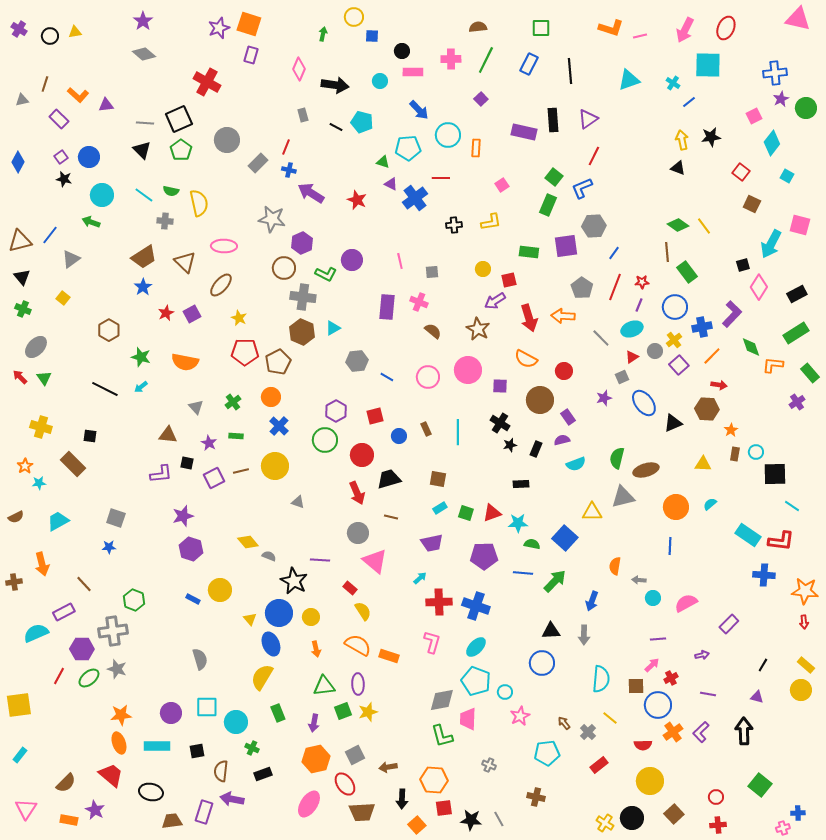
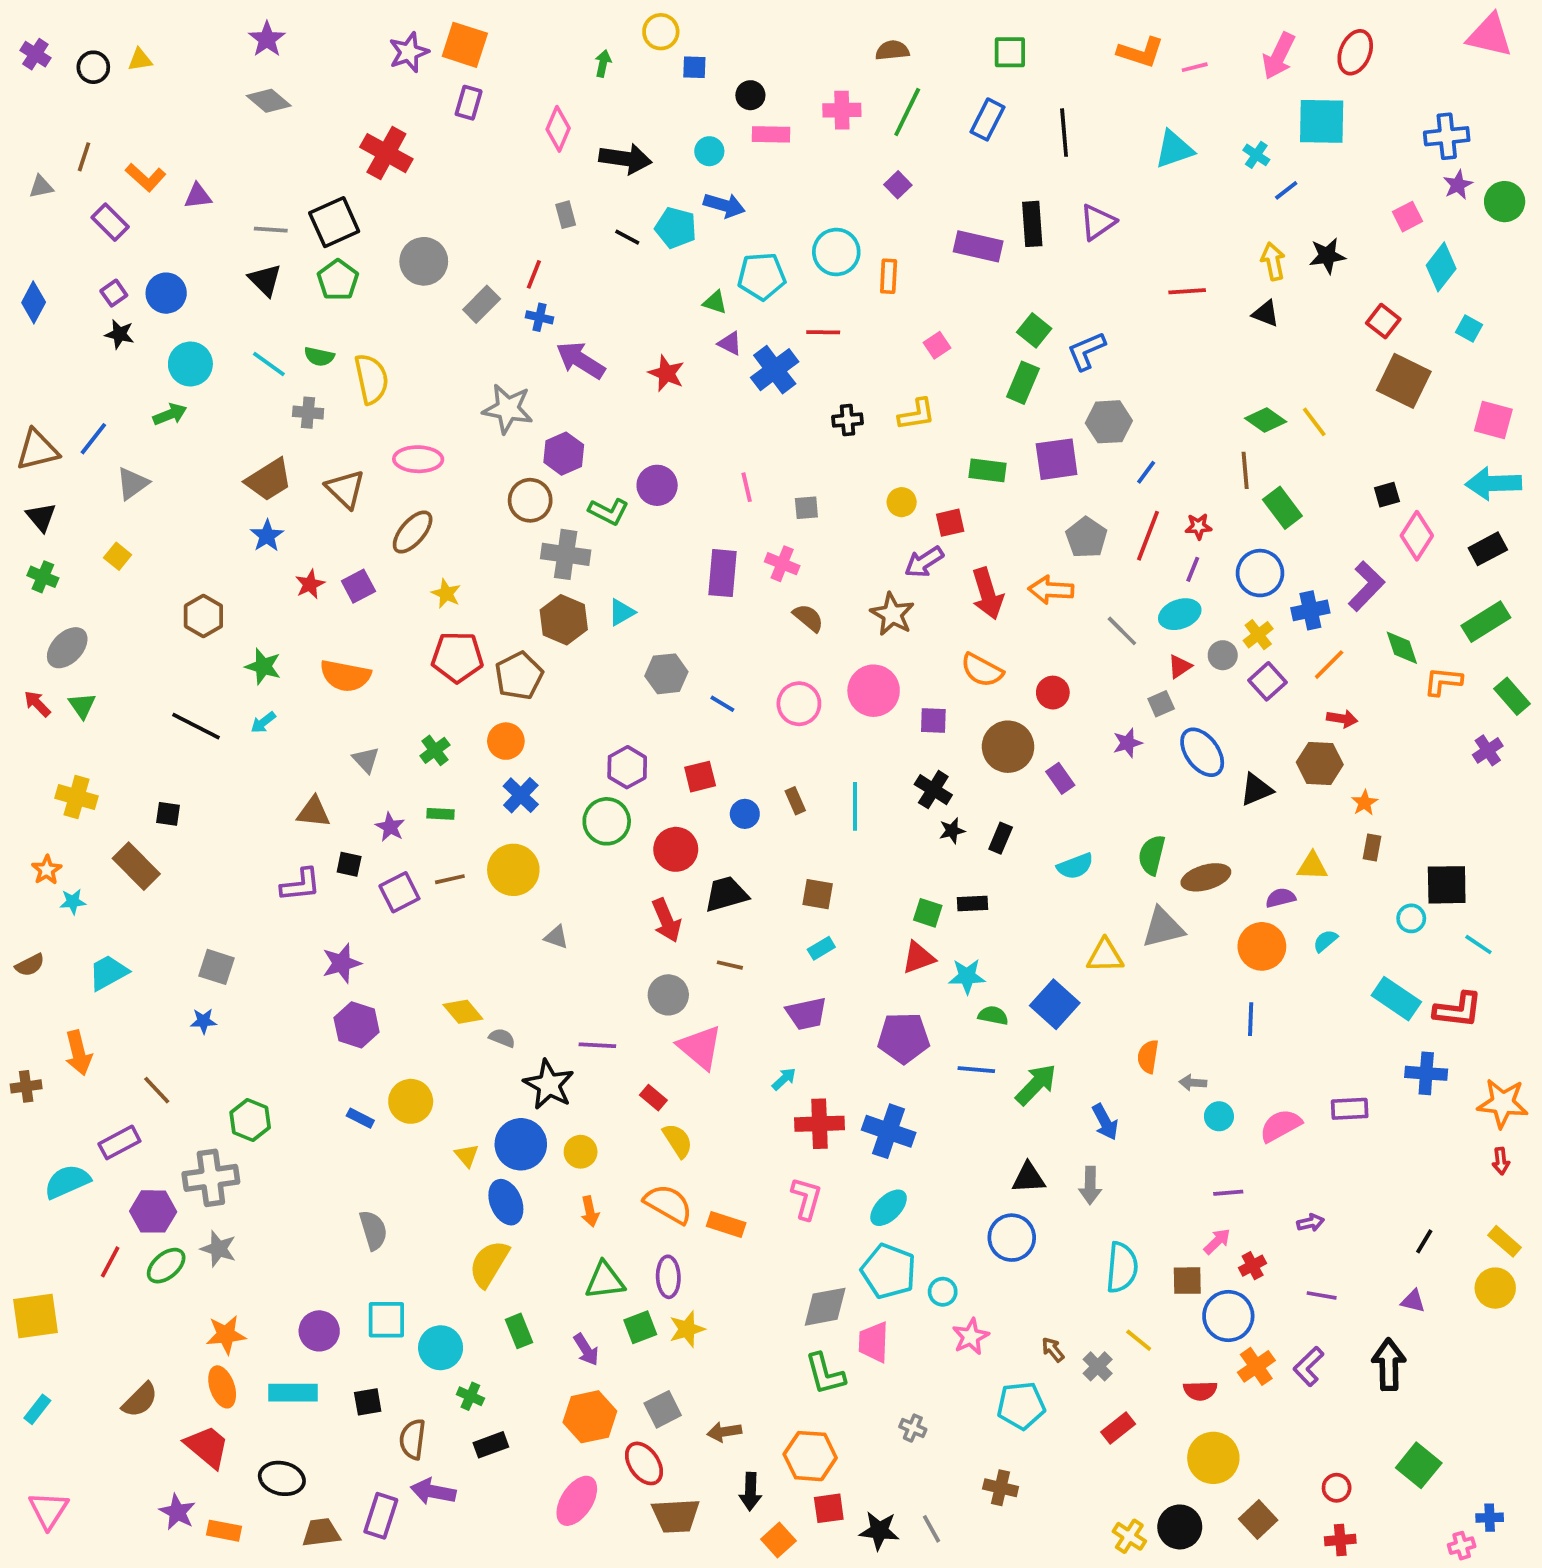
blue arrow: (419, 110) -> (724, 205), moved, turned -30
red line: (594, 156) -> (1187, 291), moved, turned 60
brown square: (752, 204) -> (1404, 381), size x1.6
green arrow: (91, 222) -> (170, 414), turned 138
cyan arrow: (771, 244) -> (1493, 483), moved, turned 60
purple semicircle: (562, 440) -> (1281, 898), moved
cyan circle: (756, 452) -> (1411, 918), moved
green square: (466, 513) -> (928, 913), moved
blue arrow: (592, 601) -> (1105, 1122), turned -48
purple rectangle: (729, 624) -> (1350, 1109), moved, turned 42
purple arrow: (314, 723) -> (586, 1350), turned -42
brown semicircle: (66, 783) -> (140, 1400), moved
orange rectangle: (69, 820) -> (224, 1531), moved

